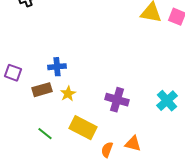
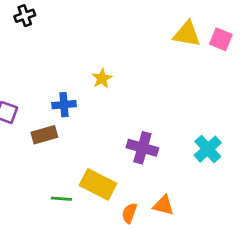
yellow star: (68, 94) -> (102, 78), moved
green line: (45, 134) -> (61, 199), moved, turned -35

